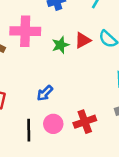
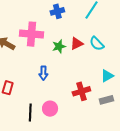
blue arrow: (45, 93) -> (43, 73), moved, turned -48
red cross: (85, 122) -> (81, 91), moved

